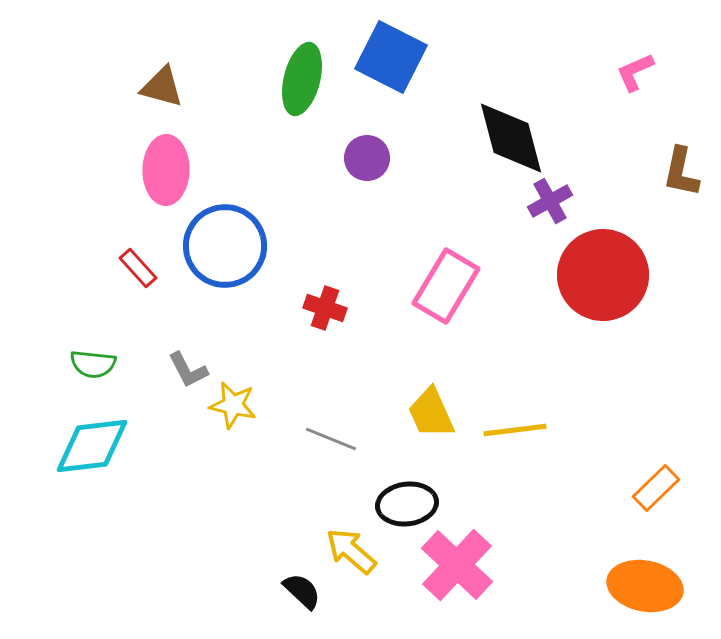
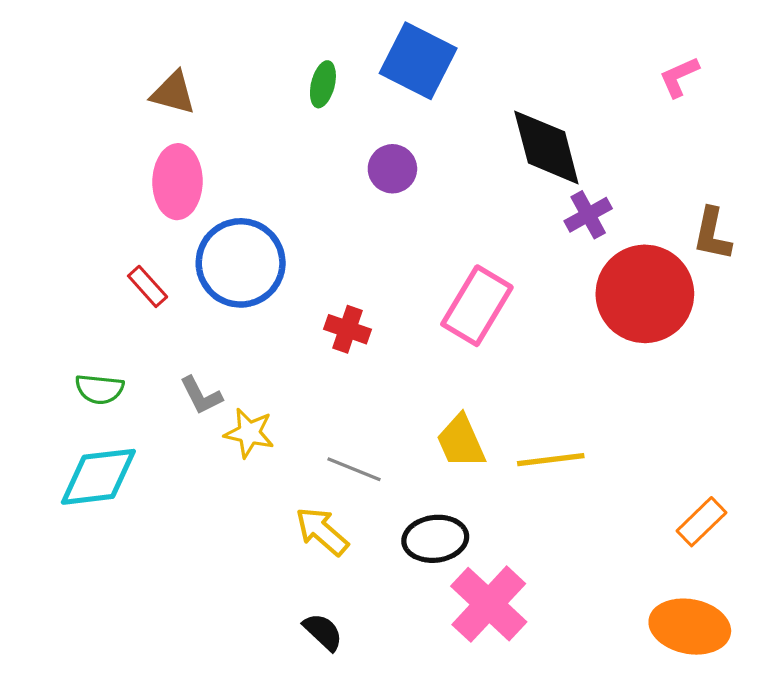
green ellipse: (302, 79) -> (323, 84), size x0.6
brown L-shape: (681, 172) -> (712, 234), moved
yellow arrow: (351, 551) -> (322, 531), moved

